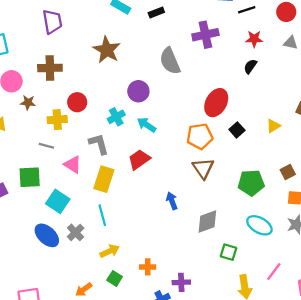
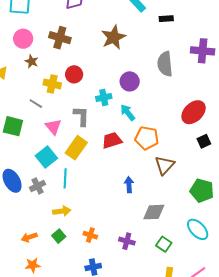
orange pentagon: (200, 136) -> (147, 138), moved
cyan square: (58, 201) -> (46, 157), moved
purple cross: (181, 282) -> (127, 241), moved

